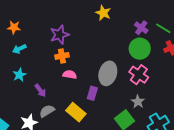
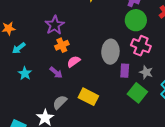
pink semicircle: (70, 75) -> (74, 62), turned -32
purple arrow: (40, 90) -> (56, 72), moved
purple rectangle: (92, 93) -> (125, 71), moved

